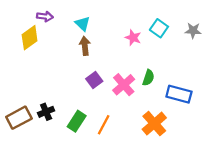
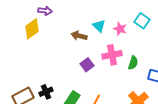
cyan triangle: (82, 24) -> (99, 26), moved
brown arrow: (85, 46) -> (79, 36), turned -70
pink cross: (124, 85) -> (112, 55), moved, turned 30

